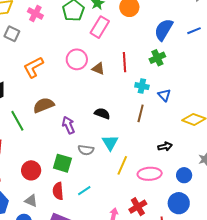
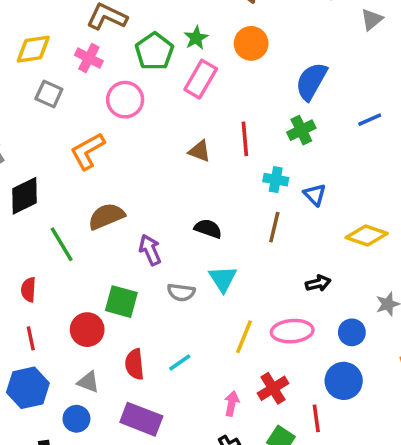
blue line: (194, 31) -> (370, 120), moved
pink circle: (77, 59) -> (125, 100), moved
green square: (62, 163) -> (121, 302), moved
yellow line: (122, 165) -> (244, 337), moved

